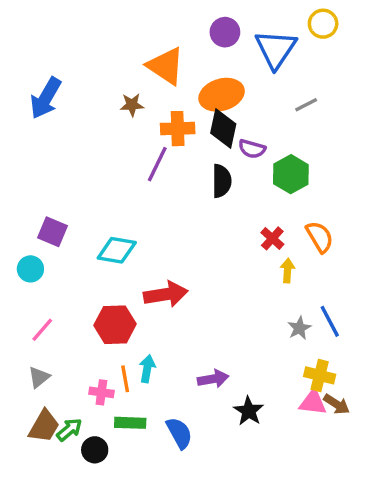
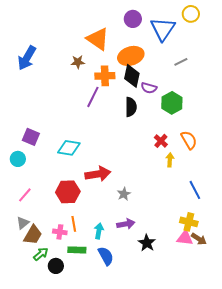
gray star: (299, 328) -> (124, 194), moved
cyan arrow: (147, 369) -> (99, 231), moved
brown trapezoid: (44, 426) -> (33, 235), moved

